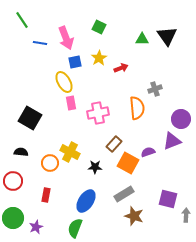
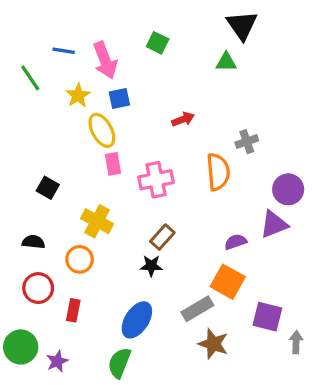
green line: (22, 20) -> (30, 78), moved
black triangle: (167, 36) -> (242, 25), moved
blue line: (40, 43) -> (64, 51), moved
yellow star: (99, 58) -> (78, 95), moved
red arrow: (121, 68) -> (183, 119), moved
black square: (30, 118) -> (48, 188), size x0.6
brown rectangle: (114, 144) -> (162, 237), moved
yellow cross: (70, 152) -> (97, 221), moved
orange square: (128, 163) -> (228, 282), moved
red circle: (13, 181) -> (38, 288), moved

